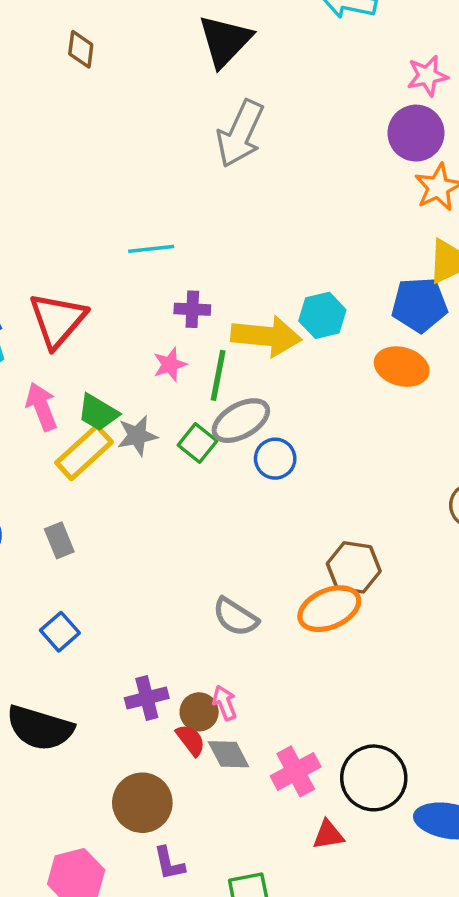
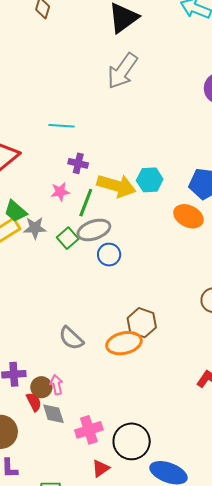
red triangle: (328, 835) -> (101, 468), turned -36

